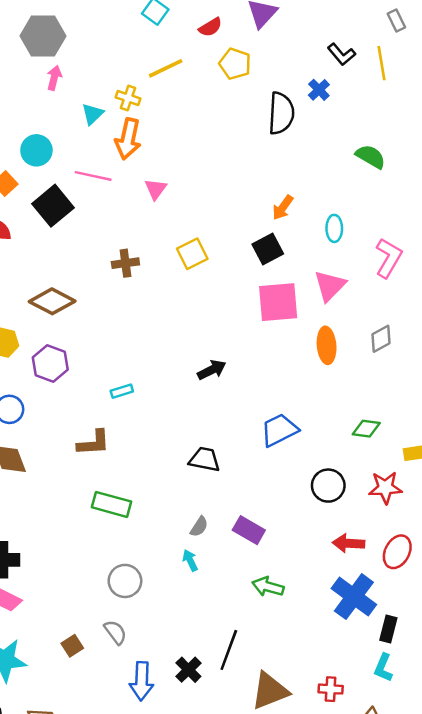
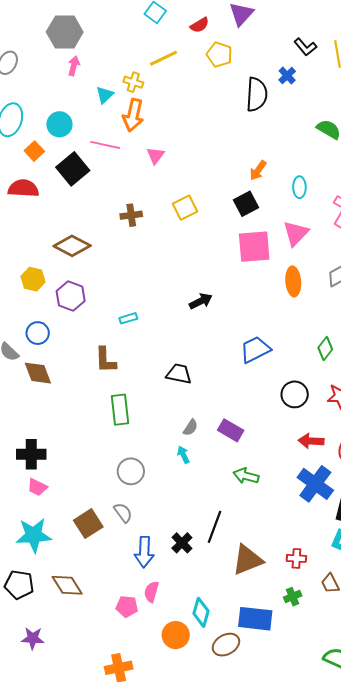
green diamond: (366, 429) -> (325, 349), turned -60
brown L-shape: (94, 443) -> (105, 360), turned 92
black trapezoid: (205, 459) -> (179, 374), moved
green rectangle: (112, 504) -> (120, 410), turned 68
brown square: (72, 646) -> (88, 524), size x1.6

